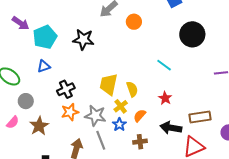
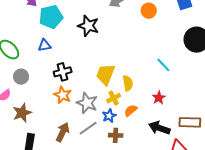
orange circle: (134, 22) -> (149, 11), moved
orange star: (70, 112) -> (63, 95), turned 30
brown star: (39, 126) -> (22, 113), moved
gray line: (101, 140) -> (88, 128), turned 66
brown cross: (140, 142) -> (116, 135), moved

